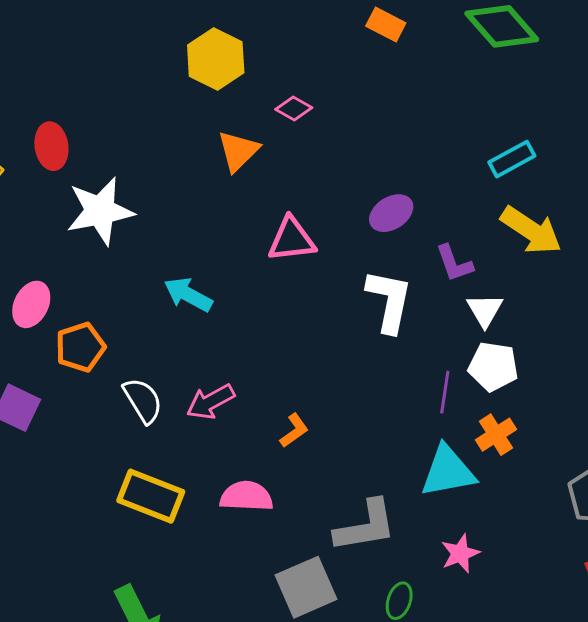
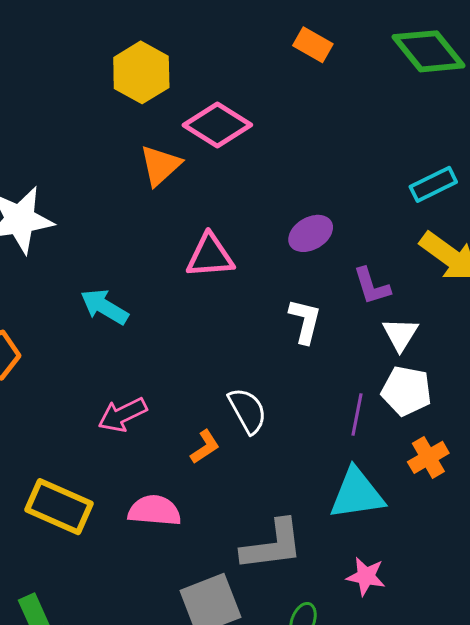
pink diamond: (294, 108) -> (217, 125), size x1.8
white L-shape: (389, 301) -> (305, 321), size x0.7
white semicircle: (143, 400) -> (247, 411), moved
orange cross: (496, 435) -> (428, 457), moved
pink star: (460, 553) -> (366, 576), turned 30

